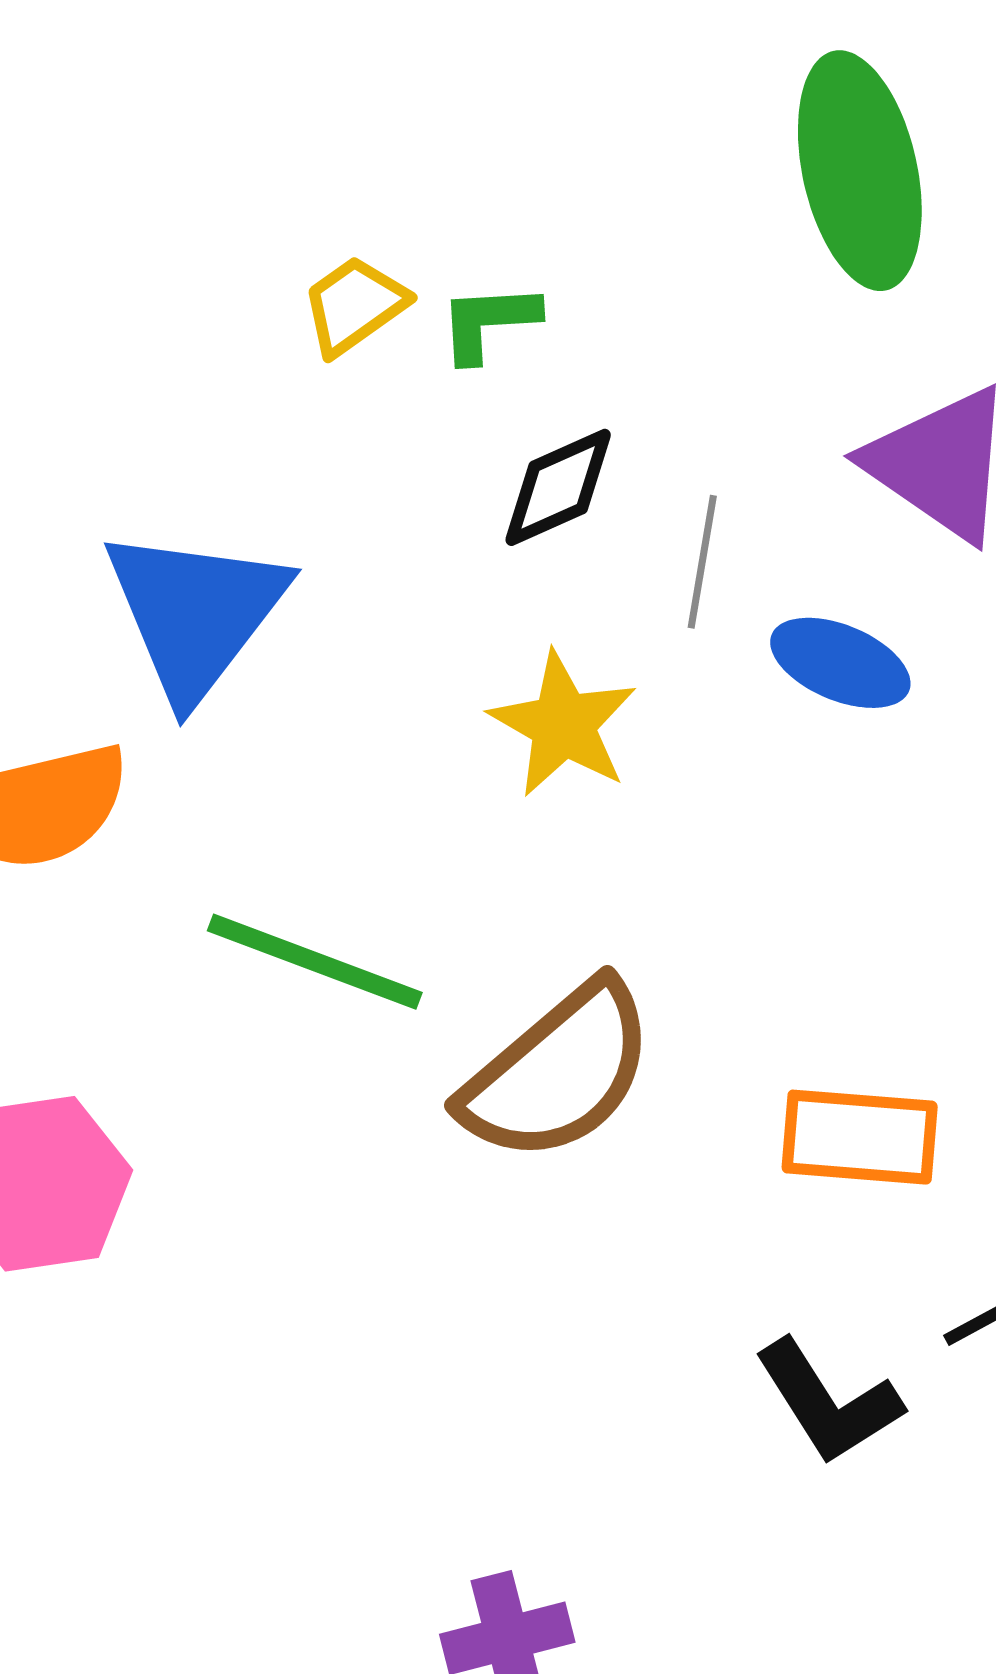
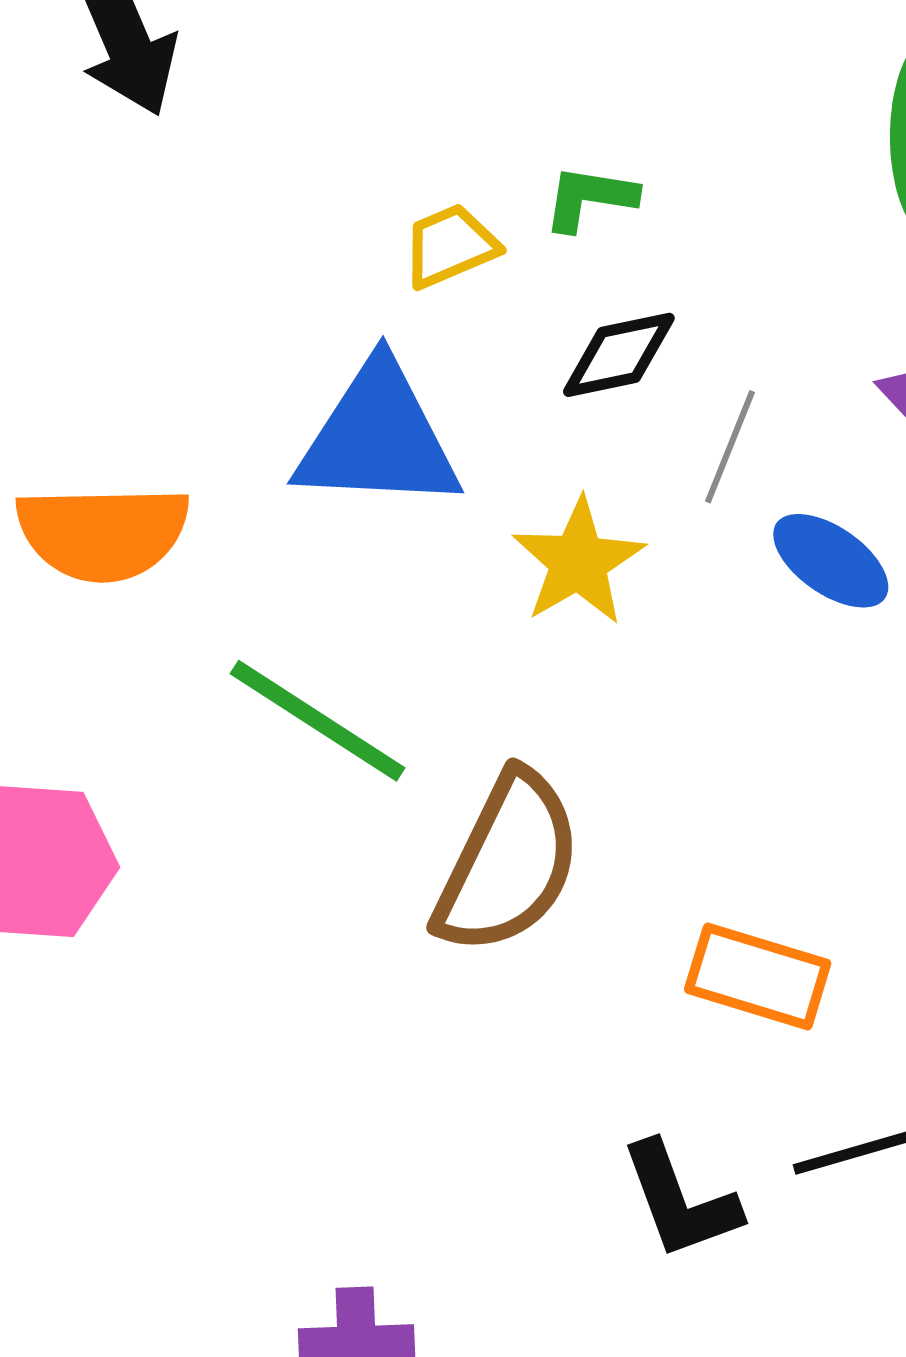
yellow trapezoid: (354, 305) -> (450, 246), moved
blue triangle: (195, 613) -> (378, 438), moved, turned 43
brown semicircle: (558, 1072) -> (508, 863), turned -36

